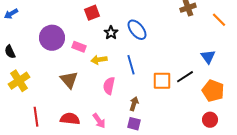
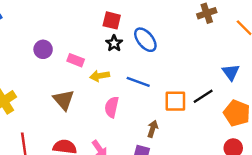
red square: (92, 13) -> (112, 20), moved, turned 35
purple circle: (52, 38) -> (43, 49), size x0.6
blue line: (131, 65) -> (138, 82), turned -54
brown arrow: (134, 104) -> (153, 129), moved

